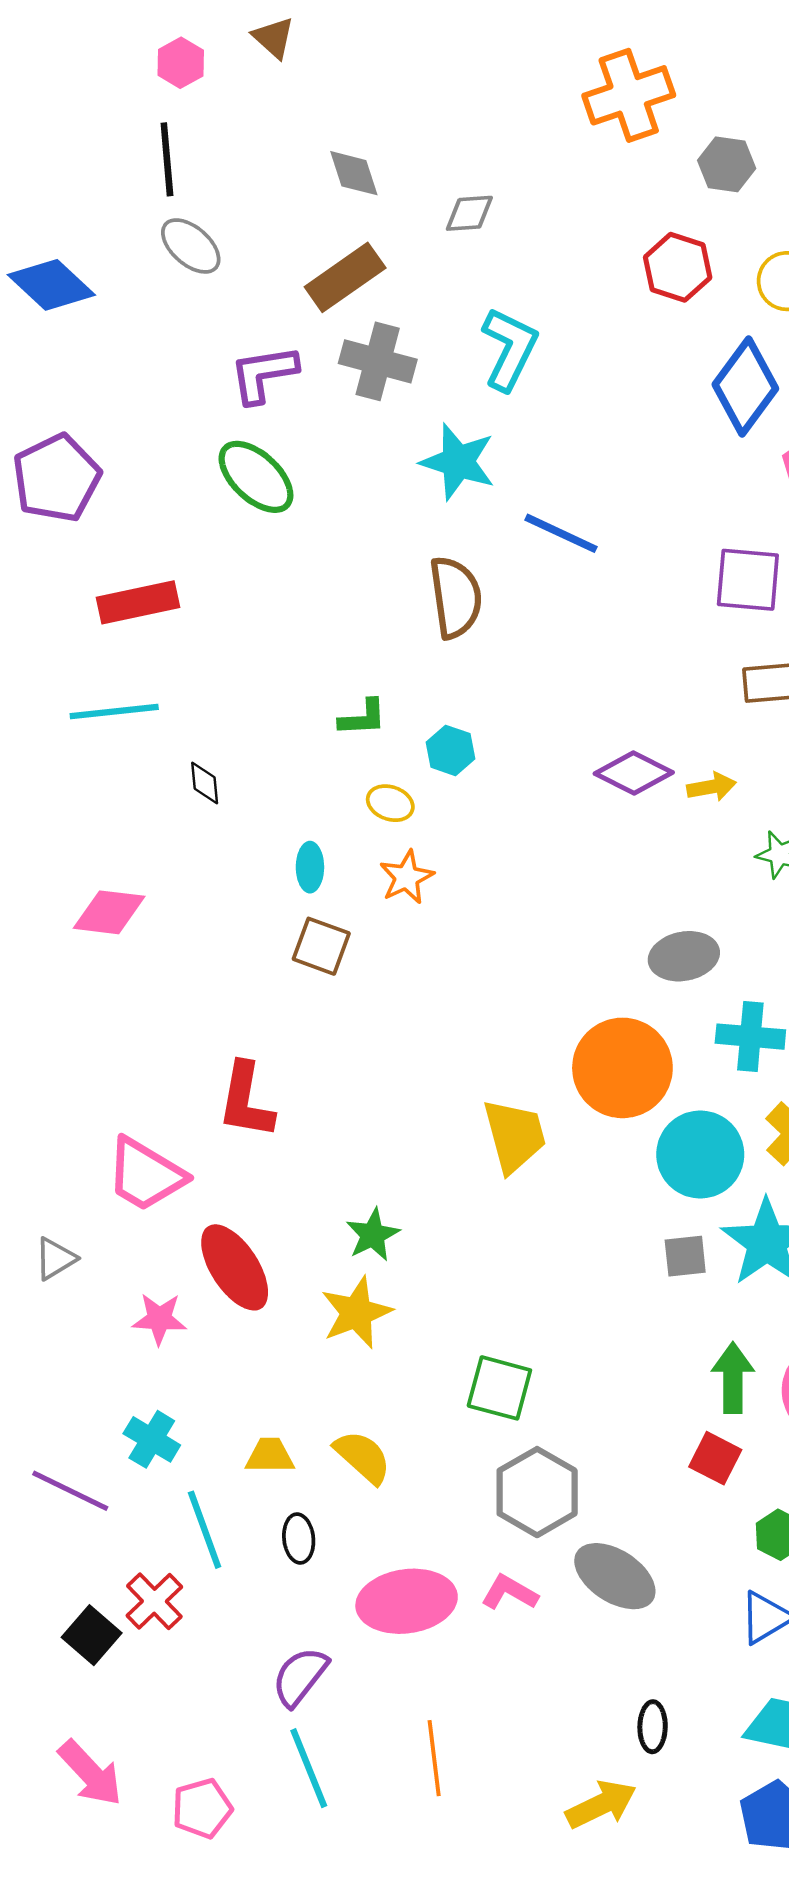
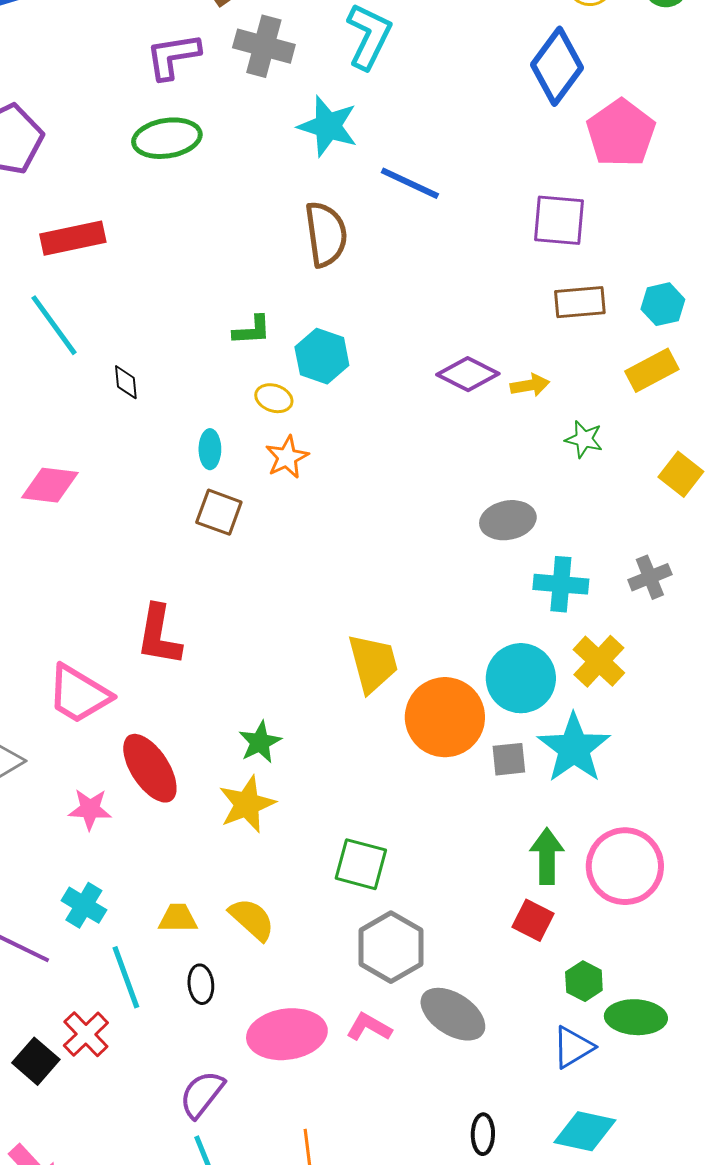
green ellipse: (256, 477) -> (167, 138), turned -52
cyan line: (114, 712) -> (54, 325), turned 60
cyan hexagon: (451, 750) -> (322, 356), size x1.4
orange circle: (622, 1068) -> (445, 717), moved

